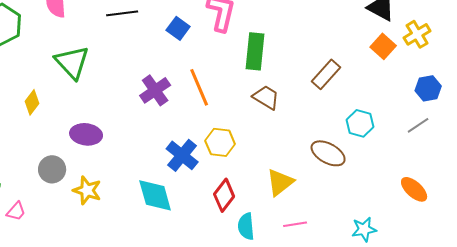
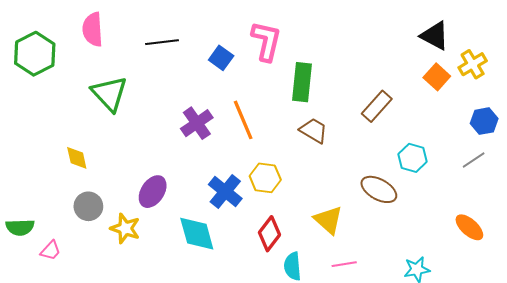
yellow diamond: (32, 102) -> (77, 158), moved, turned -50
purple ellipse: (86, 134) -> (153, 192), moved, turned -64
yellow triangle: (280, 182) -> (328, 220), turned -40

